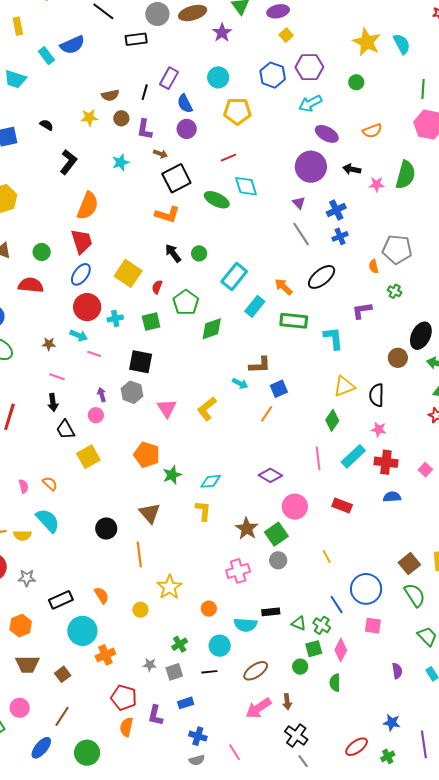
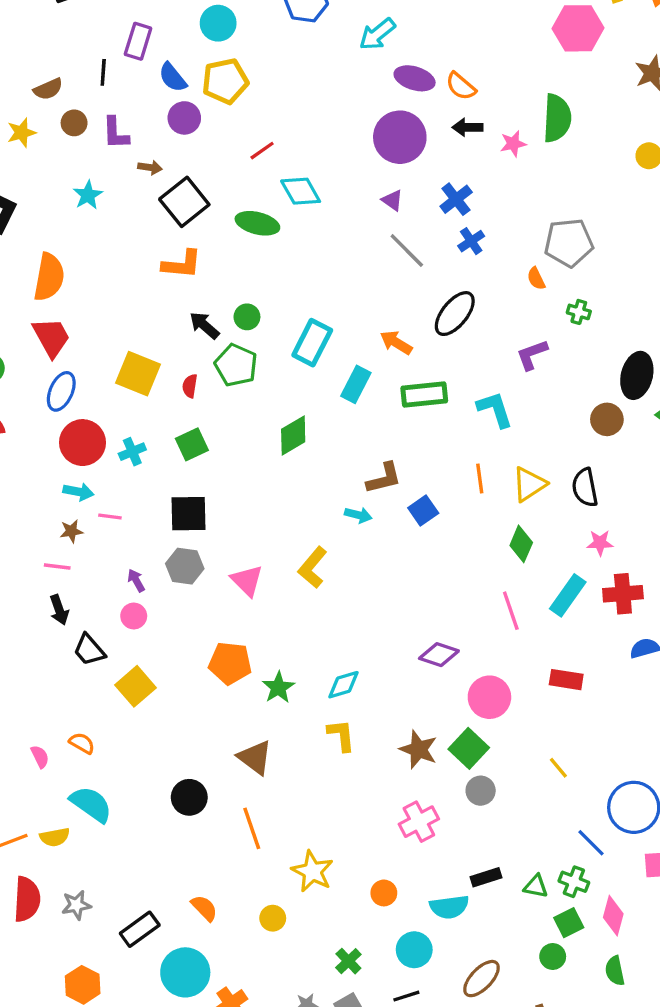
yellow pentagon: (237, 111) -> (225, 81), moved
orange semicircle: (372, 131) -> (461, 86), moved, turned 72
green pentagon: (186, 302) -> (236, 365), moved
brown star: (49, 344) -> (71, 531), moved
orange line: (267, 414) -> (480, 478), moved, turned -30

